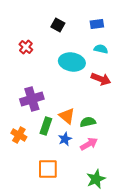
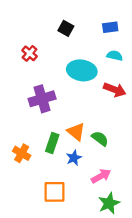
purple cross: (32, 99) -> (42, 99), moved
green semicircle: (88, 122) -> (100, 139), turned 49
pink arrow: (89, 144) -> (101, 176), moved

